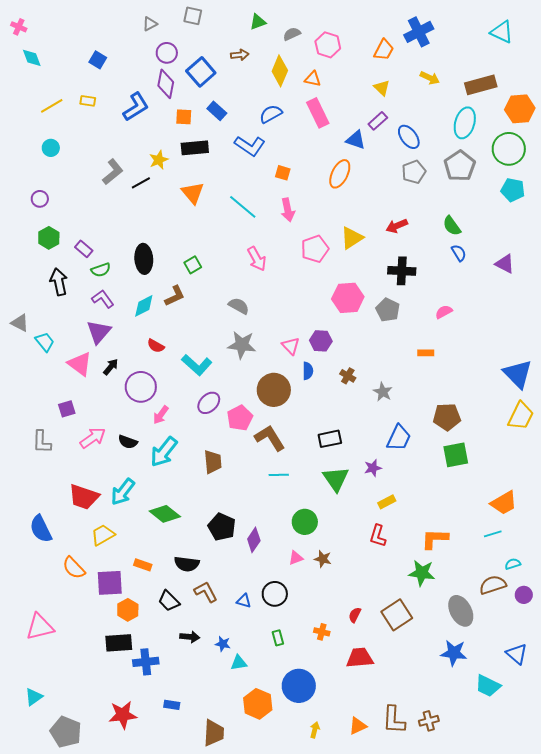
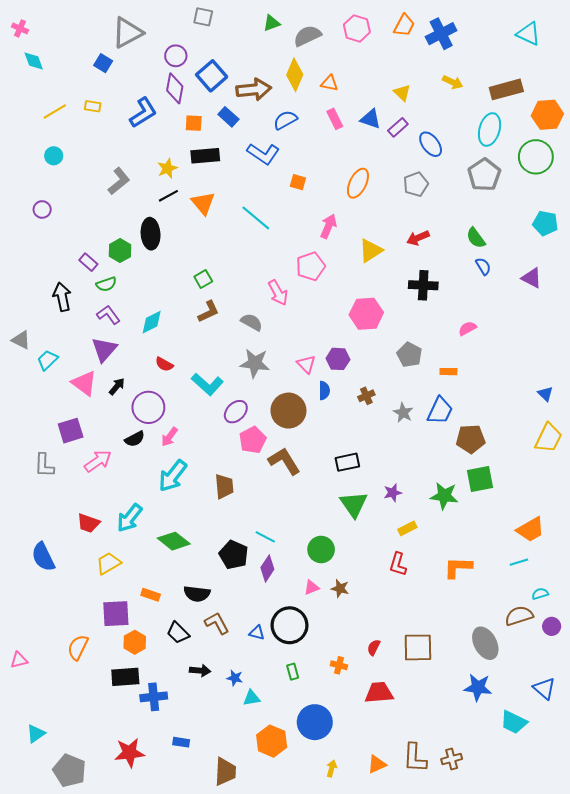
gray triangle: (150, 24) -> (127, 33), moved, size x2.0
gray semicircle: (292, 34) -> (307, 36), size x1.5
pink hexagon: (328, 45) -> (357, 28), moved
orange trapezoid: (384, 50) -> (404, 25), moved
brown arrow: (240, 55) -> (254, 89), moved, size x1.8
pink rectangle: (318, 113) -> (335, 119), size x0.7
blue triangle: (356, 140) -> (371, 119), moved
gray pentagon: (414, 172) -> (416, 184), moved
black line: (141, 183) -> (168, 196), moved
cyan pentagon: (513, 190) -> (545, 223), moved
pink arrow: (288, 210) -> (328, 226), moved, turned -145
green hexagon: (49, 238) -> (120, 251), moved
pink pentagon: (315, 249) -> (311, 266), moved
black ellipse: (144, 259) -> (151, 234), moved
pink arrow: (257, 259) -> (278, 293), moved
brown L-shape: (175, 296) -> (208, 312), moved
gray pentagon: (388, 310) -> (410, 355), moved
cyan trapezoid: (45, 342) -> (47, 360), turned -95
blue triangle: (518, 374) -> (545, 394), size x0.5
brown cross: (348, 376) -> (366, 396), turned 35
purple ellipse: (209, 403) -> (236, 412), moved
purple square: (67, 409) -> (71, 431), size x1.4
blue trapezoid: (399, 438) -> (440, 411), moved
black semicircle: (128, 442) -> (135, 439), moved, turned -48
cyan line: (279, 475) -> (265, 537), moved, turned 30
red trapezoid: (84, 497) -> (88, 523), size x0.7
orange semicircle: (74, 568) -> (78, 647), moved, turned 70
green star: (422, 573) -> (444, 496), moved
black circle: (275, 594) -> (289, 625), size x1.4
brown square: (397, 615) -> (418, 647), turned 32
pink triangle: (40, 627) -> (19, 660), moved, size x0.6

